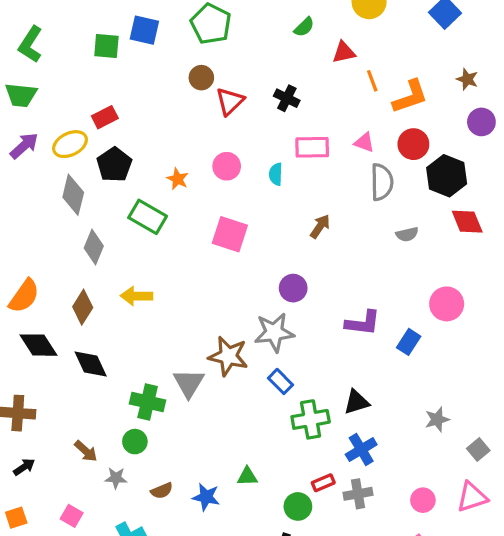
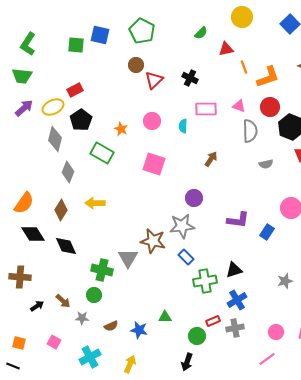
black arrow: (24, 467) -> (37, 306), moved
orange square: (16, 518) -> (19, 343), turned 32

